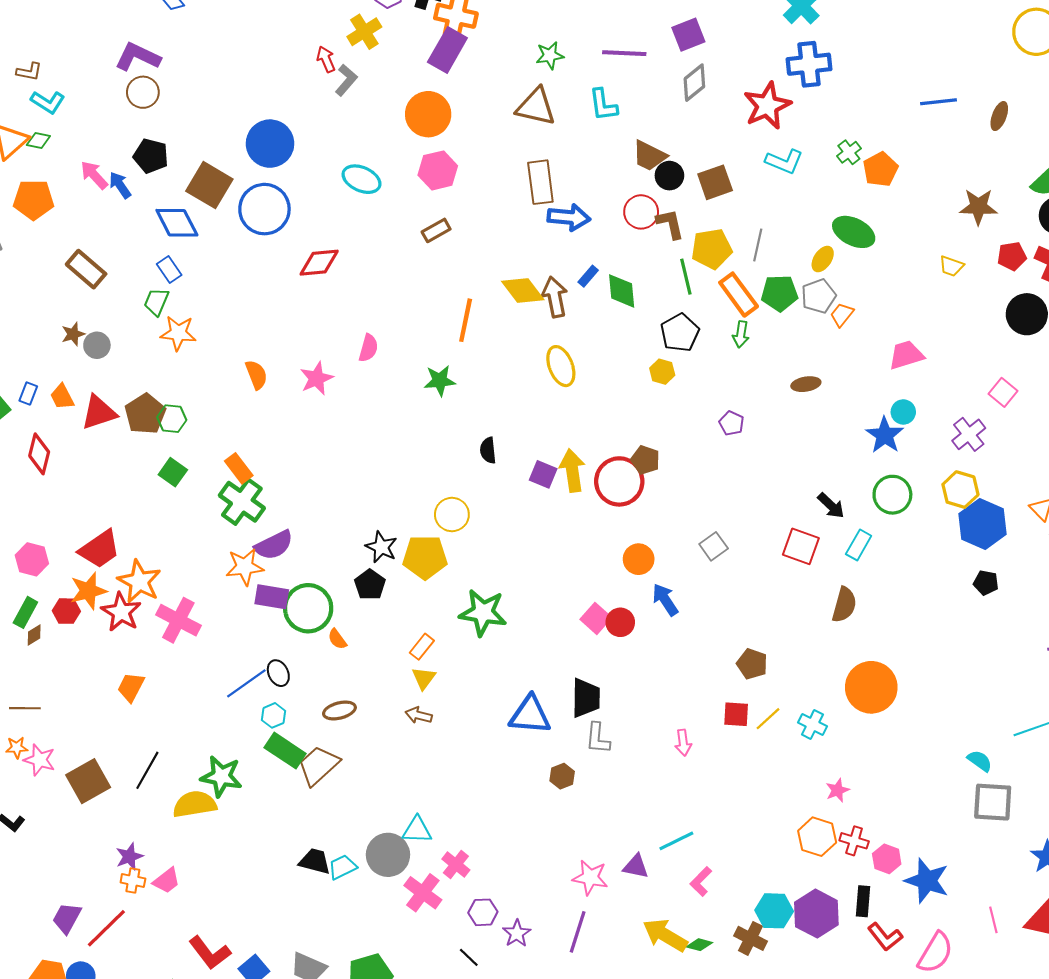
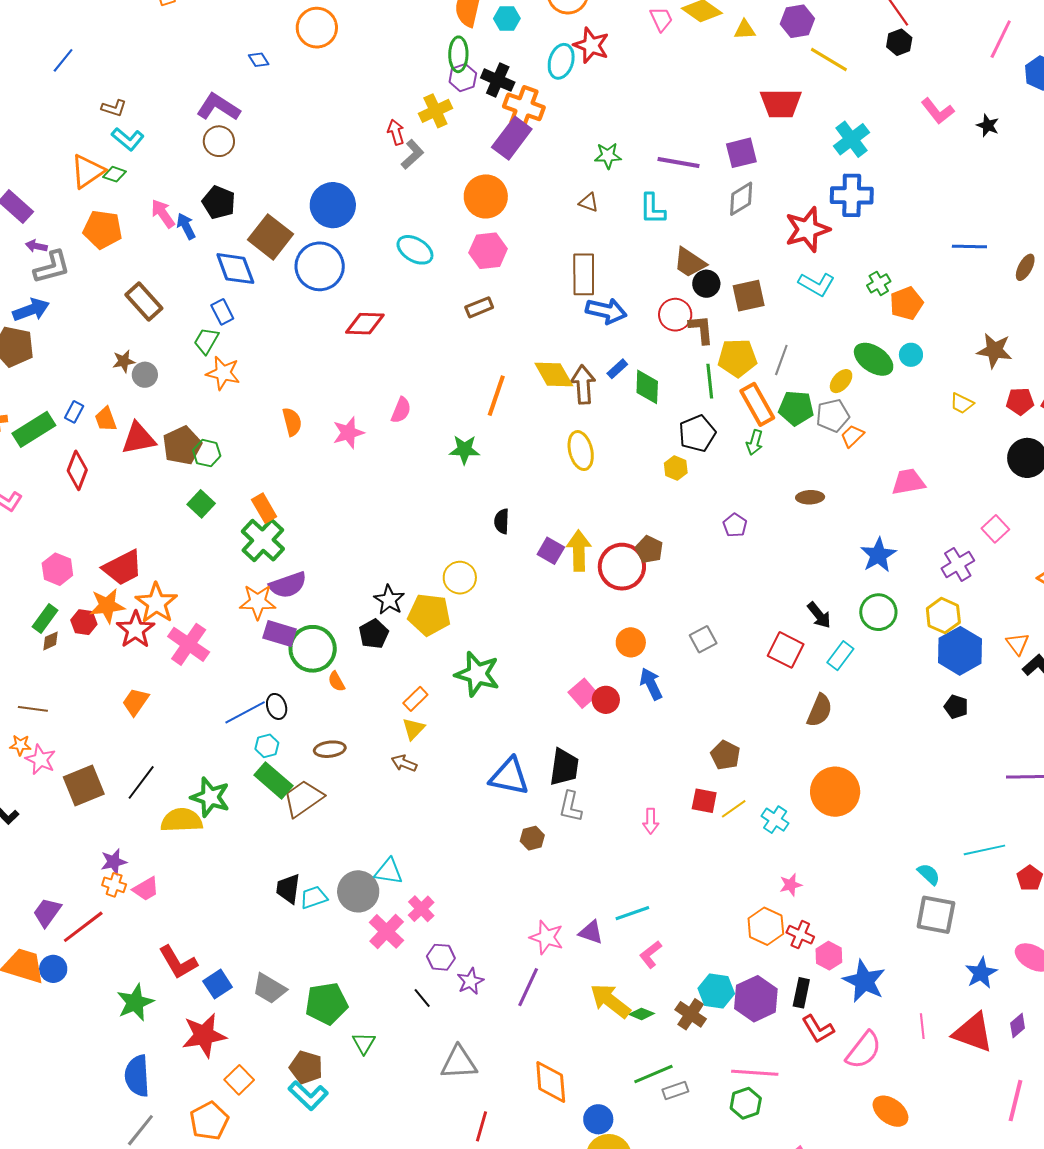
brown triangle: (536, 107) -> (589, 202), size x0.5
cyan circle: (903, 412) -> (911, 355), moved
black trapezoid: (315, 861) -> (288, 889), turned -104

